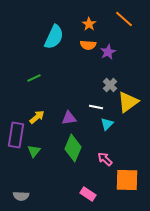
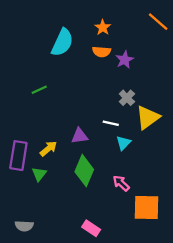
orange line: (124, 19) -> (158, 22), moved
yellow arrow: (37, 117) -> (48, 149), moved
pink rectangle: (88, 194) -> (91, 228), moved

